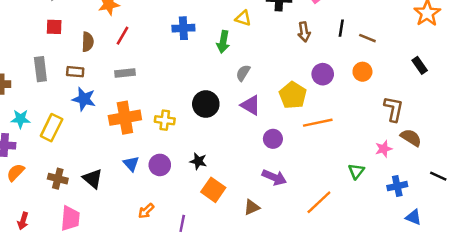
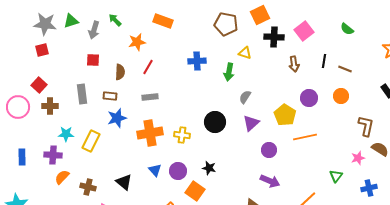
blue star: (84, 99) -> (117, 118), turned -30
purple triangle: (251, 105) -> (251, 123), turned 48
brown cross: (58, 179) -> (88, 187), moved
orange square: (213, 190) -> (195, 191), moved

